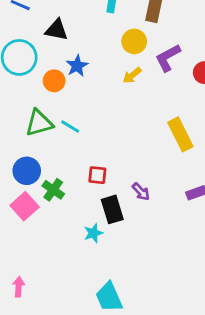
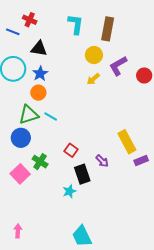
blue star: (77, 66) -> (40, 74), moved
orange circle: (54, 81) -> (38, 93), moved
yellow rectangle: (180, 134) -> (127, 142), moved
blue circle: (27, 171) -> (21, 138), moved
red square: (97, 175) -> (71, 150), turned 32

